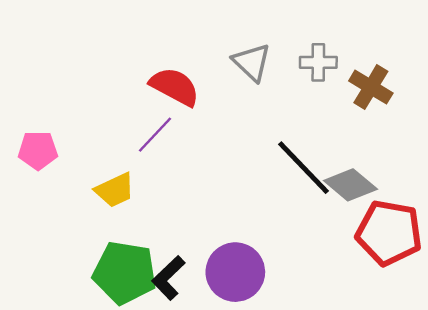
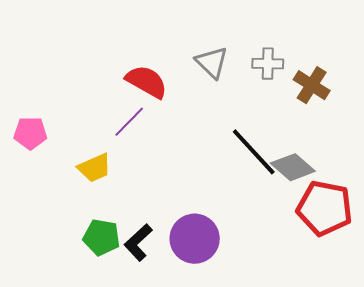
green pentagon: (125, 273) -> (102, 237), size x0.7

